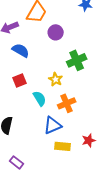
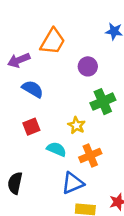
purple circle: (56, 32) -> (88, 66), moved
cyan semicircle: (40, 98) -> (56, 149), turned -35

